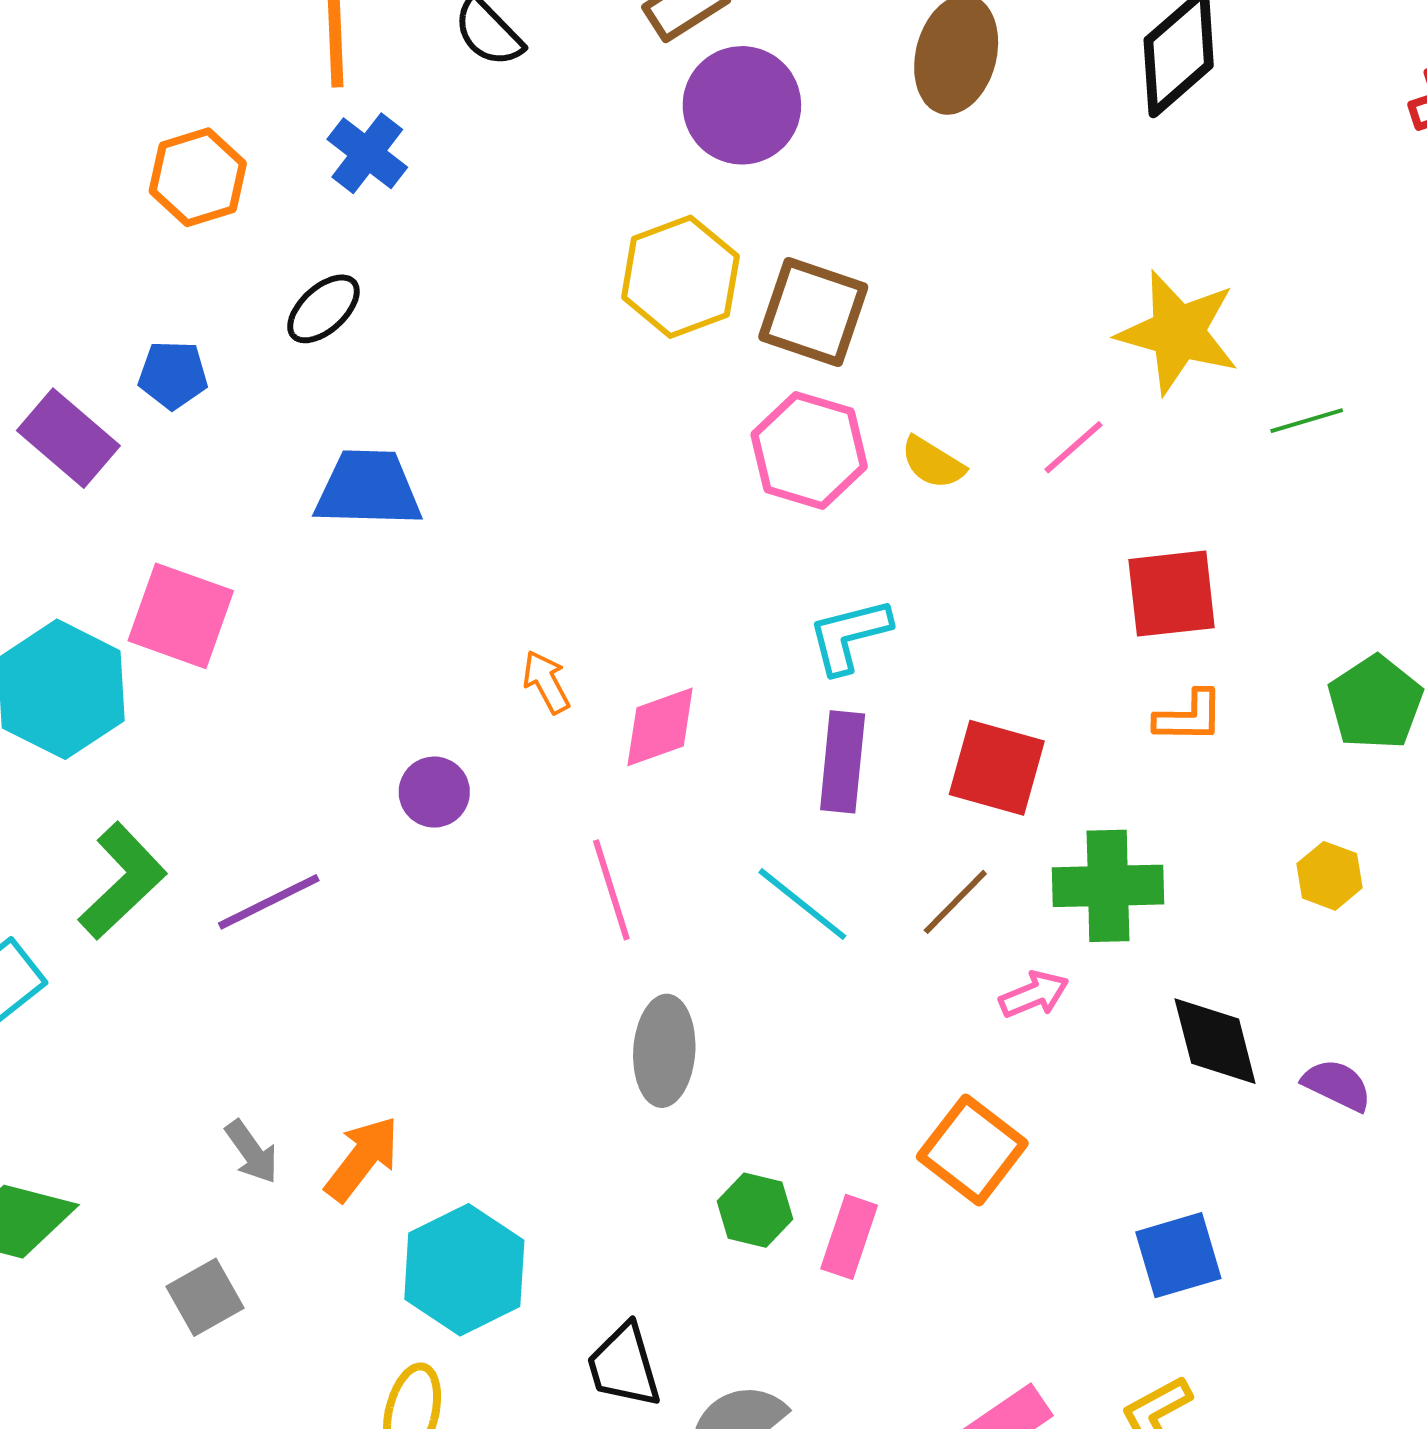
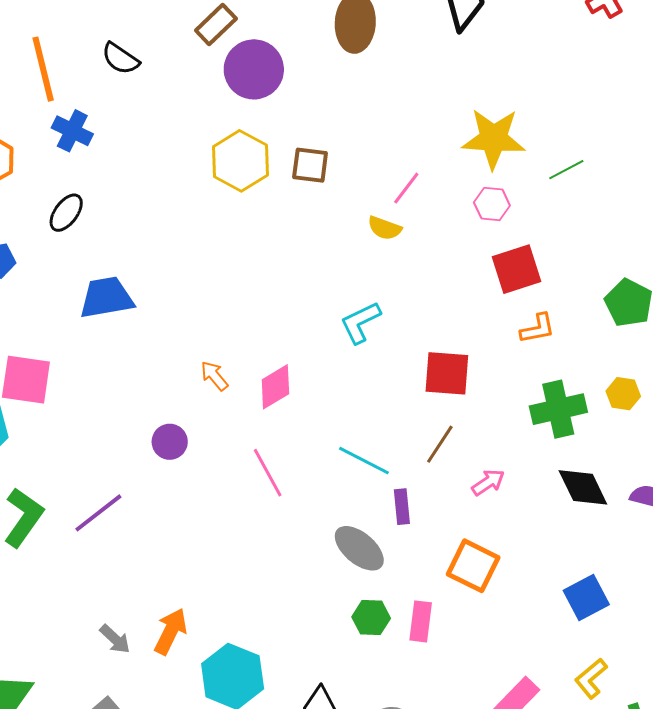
brown square: (813, 312) -> (310, 165), size x0.7
pink line: (1073, 447) -> (406, 188), moved
pink hexagon: (809, 450) -> (492, 204), moved, size x0.6
purple rectangle: (843, 762) -> (402, 507), moved, size x0.7
green cross: (1108, 886) -> (558, 409), moved
gray ellipse: (664, 1051) -> (359, 548), moved, turned -42

